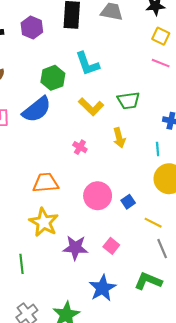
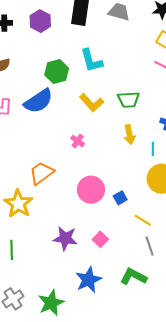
yellow arrow: (119, 138) -> (129, 135), moved
orange trapezoid: (46, 183) -> (41, 173), turned -36
yellow star: (44, 222) -> (18, 204), moved

